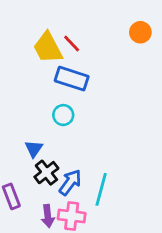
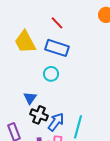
yellow trapezoid: (48, 48) -> (25, 42), moved
black cross: (46, 173) -> (39, 115), turned -30

